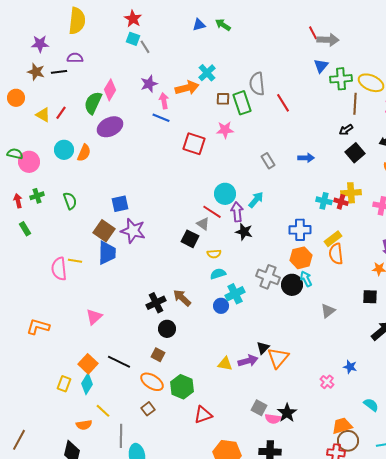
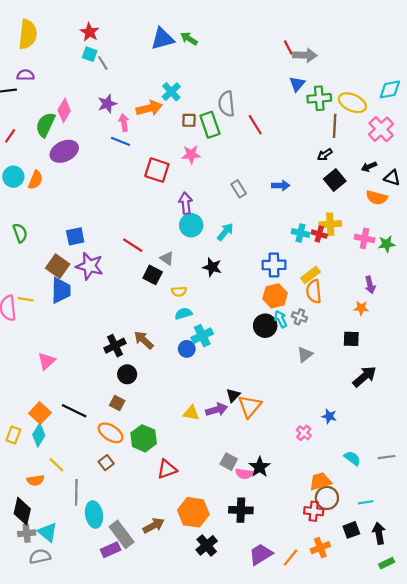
blue triangle: (199, 25) -> (162, 39), size x1.6
red line: (212, 212) -> (133, 245), moved
purple arrow: (237, 212) -> (186, 203), moved
gray cross: (268, 277) -> (299, 317), moved, size x0.6

